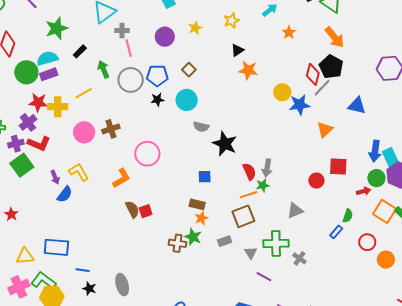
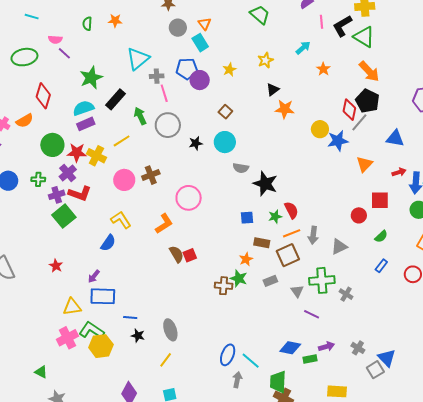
black rectangle: (80, 51) -> (116, 99), size x1.5
green circle: (26, 72) -> (52, 145), moved
blue pentagon: (157, 76) -> (187, 69), moved
yellow cross: (58, 107) -> (96, 156), turned 30
gray arrow: (267, 168) -> (313, 235), moved
purple arrow: (55, 177) -> (94, 276), moved, turned 64
green star: (263, 185) -> (275, 217), moved
red arrow: (364, 191) -> (399, 172), moved
brown rectangle: (197, 204) -> (262, 243), moved
green semicircle: (348, 216) -> (381, 236), moved, turned 32

